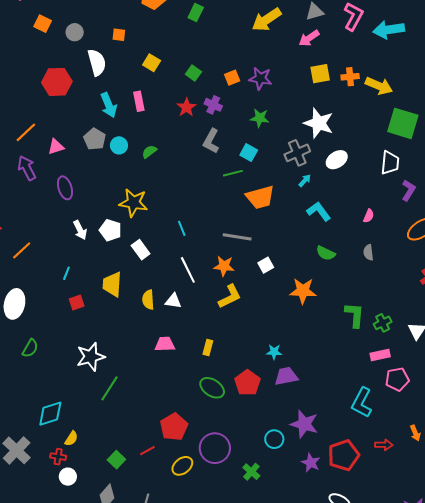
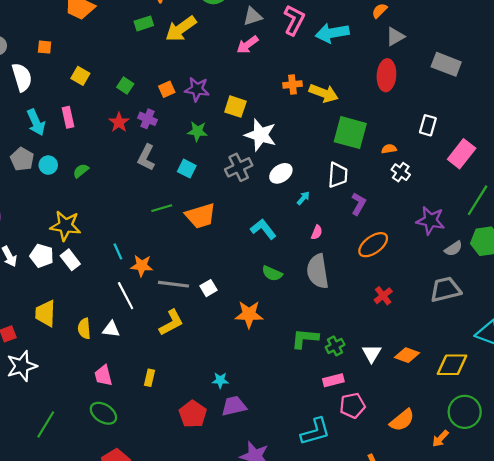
green rectangle: (196, 13) -> (144, 23), moved, turned 48
yellow arrow: (267, 20) -> (181, 29), moved
yellow square: (320, 74) -> (235, 107), moved, turned 30
green line: (233, 173) -> (162, 208), moved
cyan arrow: (305, 181) -> (303, 198), moved
gray line: (237, 237) -> (174, 284), moved
white rectangle: (141, 250) -> (70, 260), moved
gray semicircle: (368, 252) -> (318, 271), size x2.0
orange star: (224, 266) -> (142, 266), moved
green L-shape: (355, 315) -> (305, 338), turned -88
pink trapezoid: (165, 344) -> (103, 376), turned -100
white star: (91, 357) -> (22, 366), moved
green ellipse: (212, 388) -> (103, 413), moved
cyan L-shape: (362, 402) -> (315, 432), turned -132

